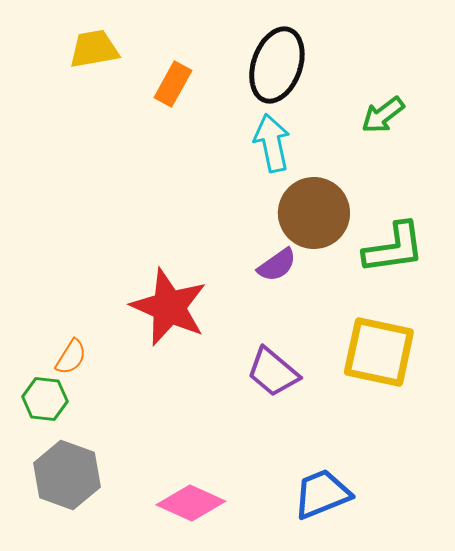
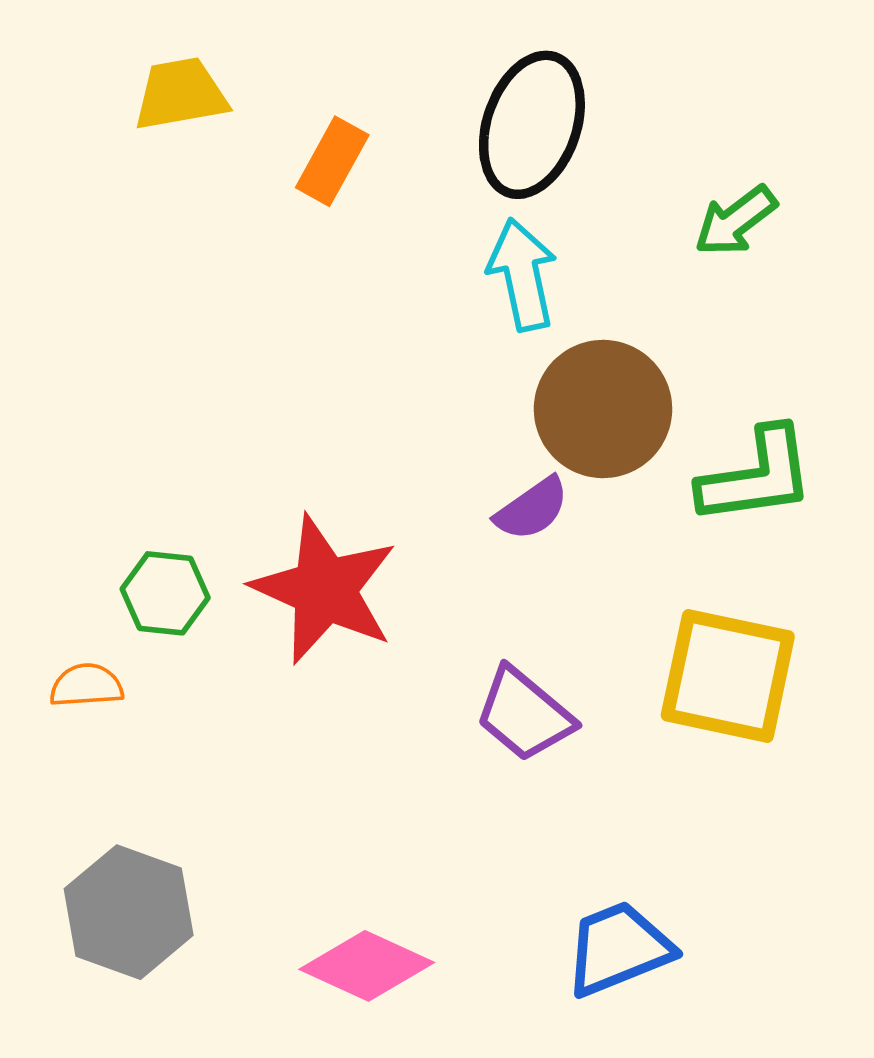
orange semicircle: (71, 357) -> (86, 686), moved, turned -126
green hexagon: (45, 399) -> (165, 593), moved

